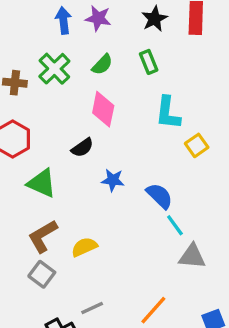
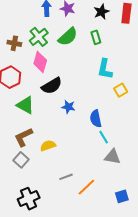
green semicircle: (102, 64) -> (68, 37), size x1.5
pink diamond: (103, 109) -> (40, 62), moved
black semicircle: (82, 148) -> (52, 86), size x1.5
blue semicircle: (159, 196) -> (96, 119), turned -150
gray line: (92, 308) -> (66, 177), moved

